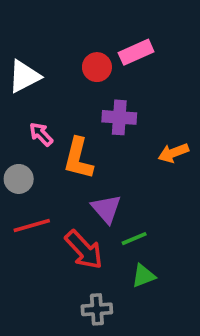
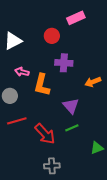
pink rectangle: (136, 52) -> (76, 18), moved
pink arrow: (41, 134) -> (22, 72), turned -32
purple triangle: (106, 209) -> (71, 106), moved
green triangle: (144, 276) -> (97, 148), moved

